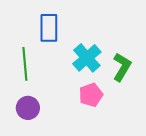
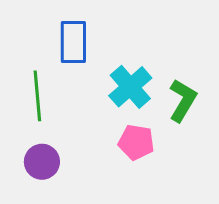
pink pentagon: (91, 95) -> (136, 142), turned 30

